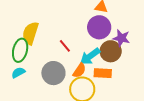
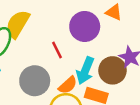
purple circle: (99, 27) -> (85, 26), moved
cyan arrow: (90, 56) -> (85, 71), turned -45

